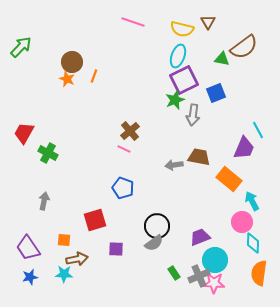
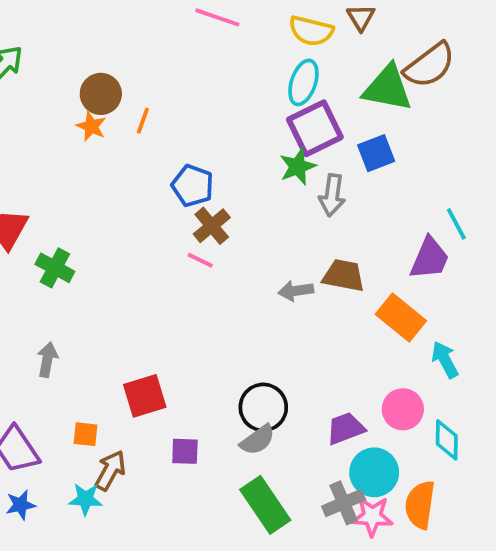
green triangle: (222, 59) -> (388, 88), size x1.8
blue pentagon: (123, 188) -> (193, 186), moved
pink circle: (242, 222) -> (403, 409), moved
brown arrow: (77, 259) -> (110, 470), turned -50
green rectangle: (174, 273) -> (265, 505), moved, size x2.0
orange semicircle: (259, 273) -> (420, 505), moved

